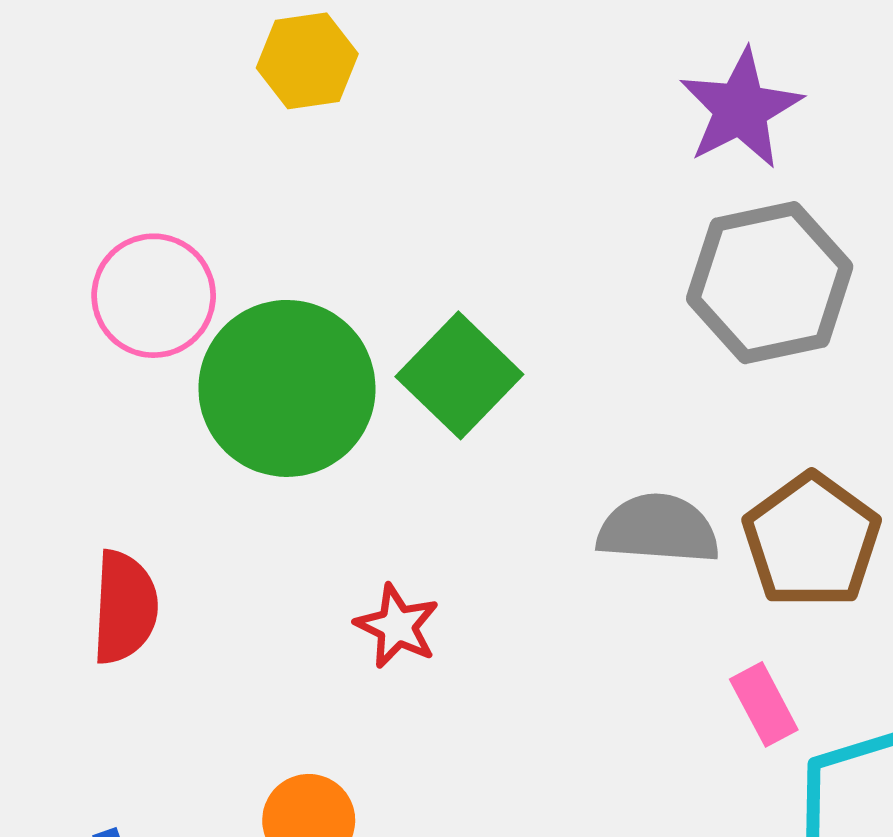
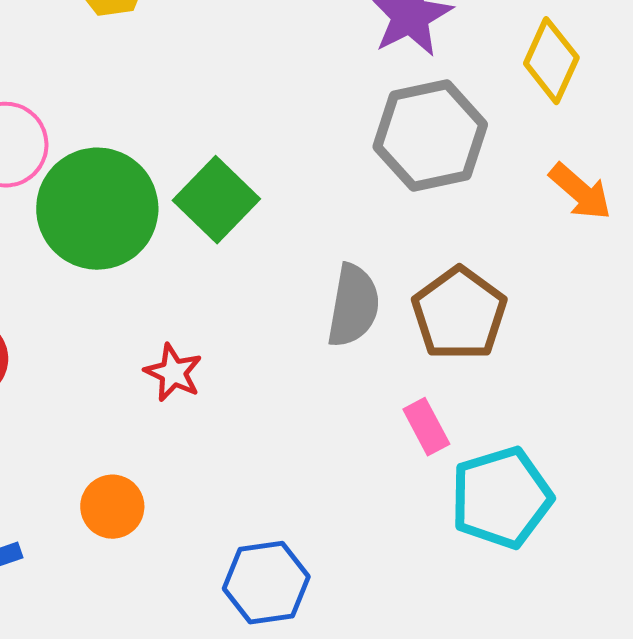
gray semicircle: (658, 529) -> (353, 306), turned 96

